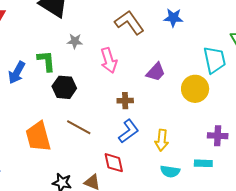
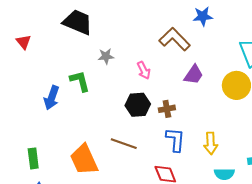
brown L-shape: (129, 23) -> (175, 39), moved
pink arrow: (109, 60) -> (144, 70), size x0.7
black hexagon: (64, 87) -> (138, 105), moved
blue L-shape: (129, 131) -> (175, 140), turned -40

